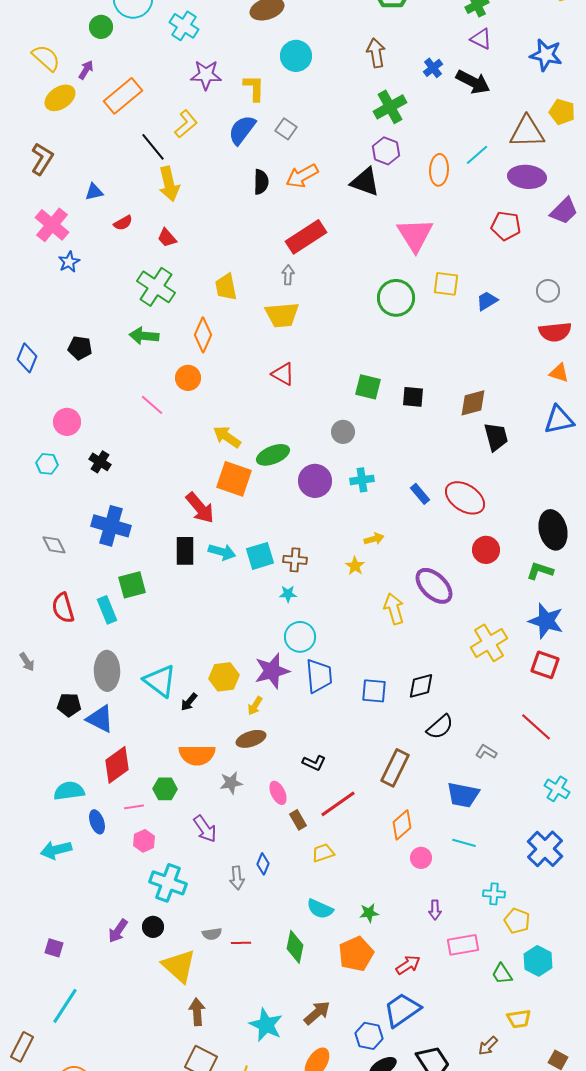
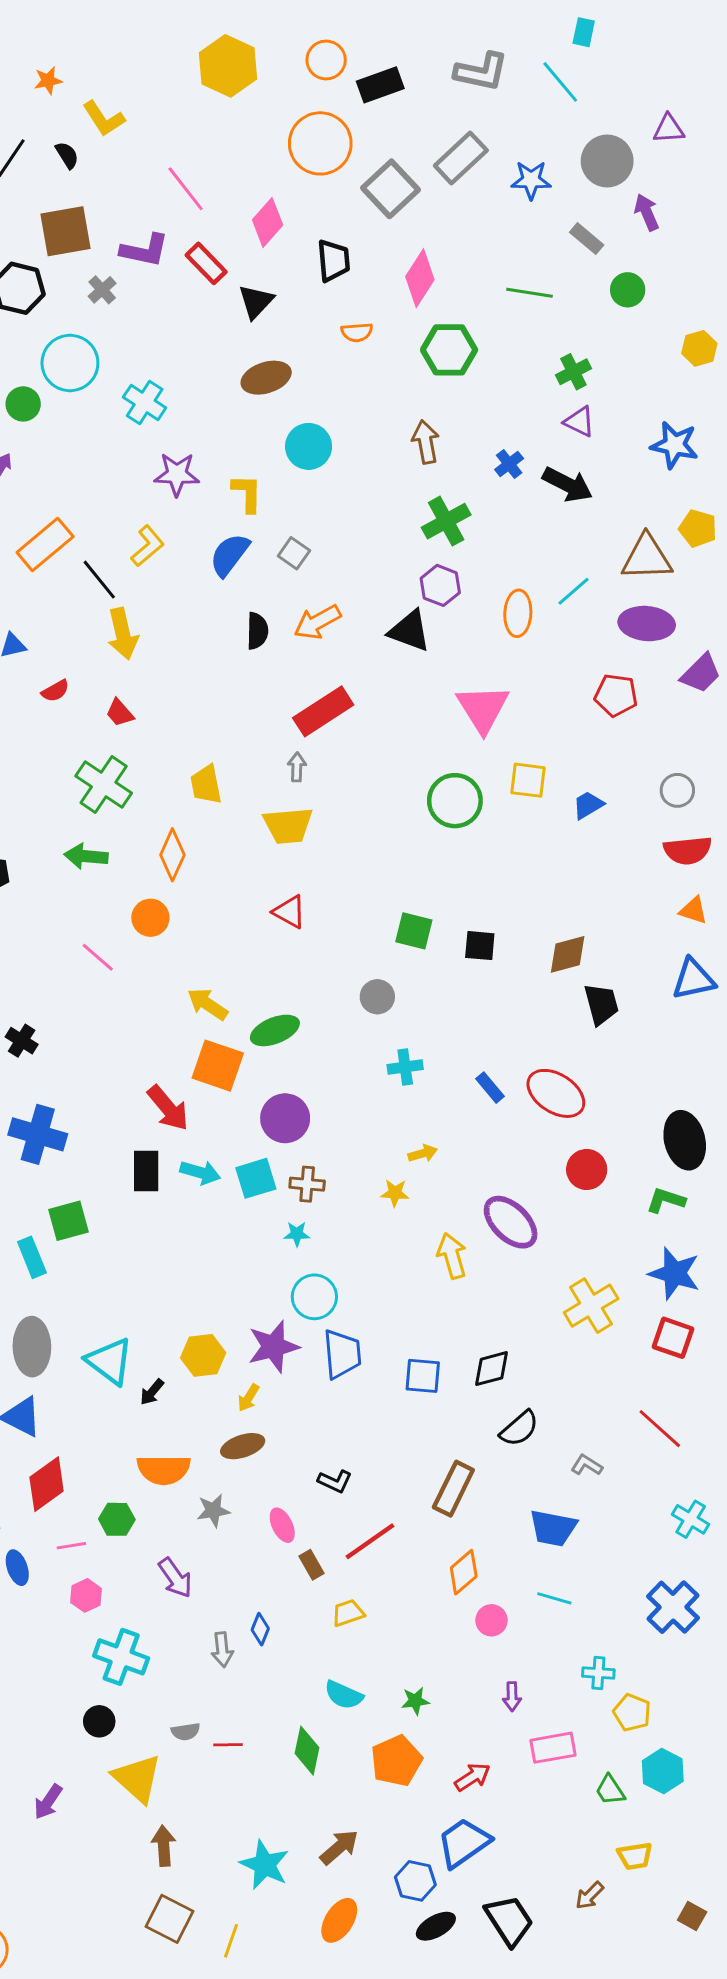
orange rectangle: (123, 96) -> (45, 544), moved
purple circle: (315, 481) -> (285, 1118), moved
yellow star: (355, 566) -> (395, 1193), turned -30
purple arrow: (118, 931) -> (48, 1802), moved

